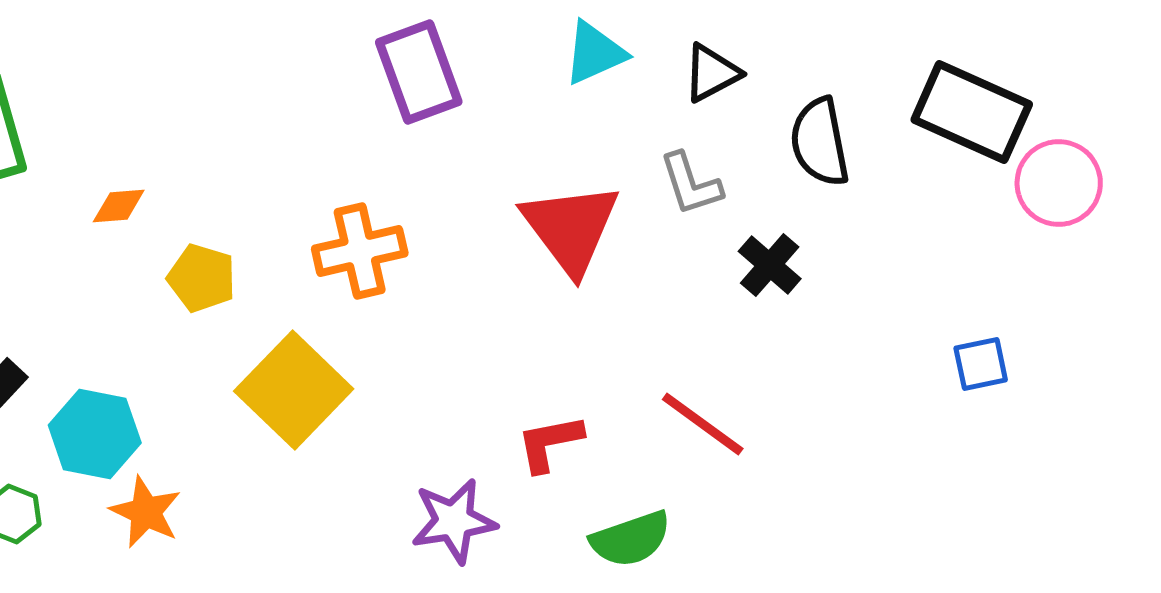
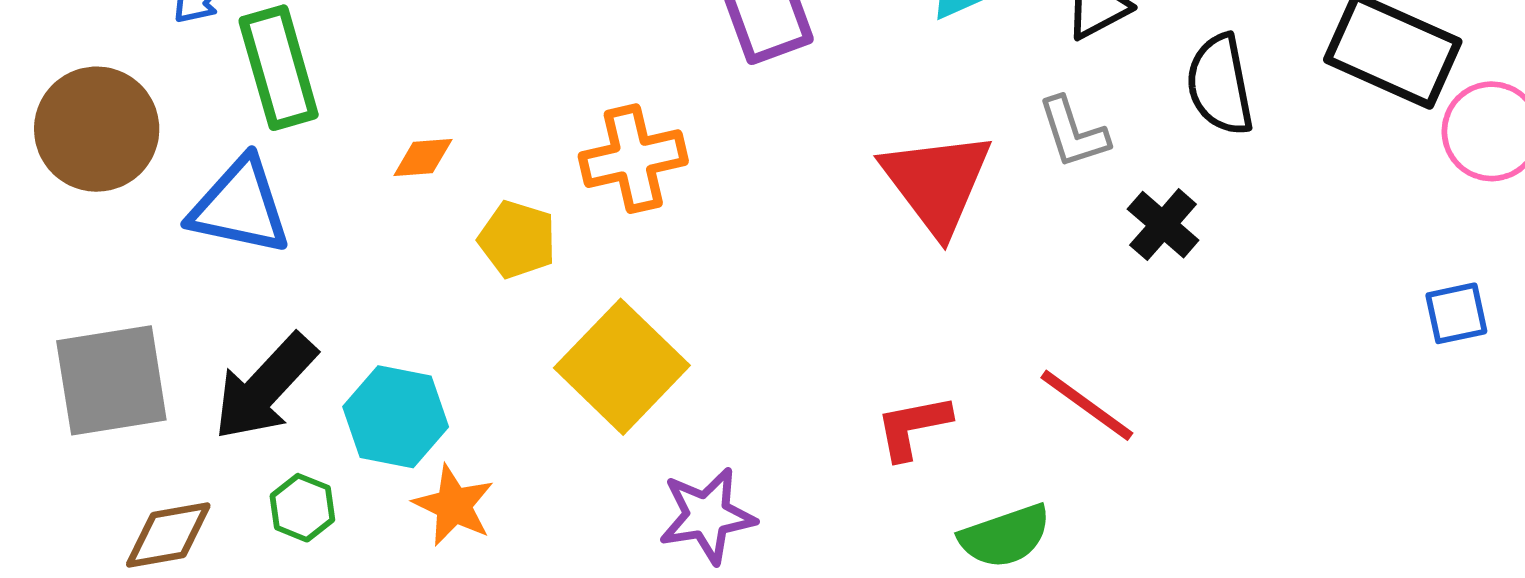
orange cross: (360, 251) -> (633, 159), moved
blue square: (981, 364) -> (1456, 313), moved
purple star: (454, 521) -> (707, 516), moved

